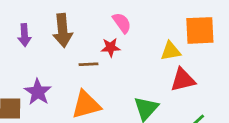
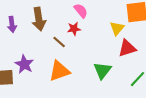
yellow triangle: (171, 51) -> (117, 28), turned -35
brown line: (89, 64) -> (59, 42), turned 48

